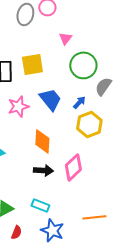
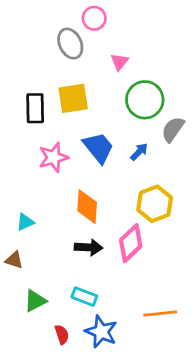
gray ellipse: (25, 14) -> (70, 44), moved, turned -40
yellow hexagon: (89, 124) -> (155, 204), moved
red semicircle: (16, 232) -> (62, 335), moved, turned -40

